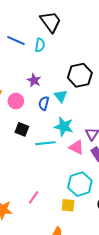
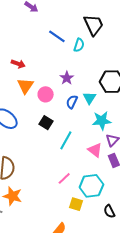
cyan star: (64, 127) -> (102, 121), moved, turned -30
cyan line: (45, 143) -> (66, 140), turned -66
pink line: (34, 197) -> (64, 178), moved

